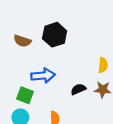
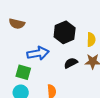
black hexagon: (55, 35) -> (65, 32), moved

